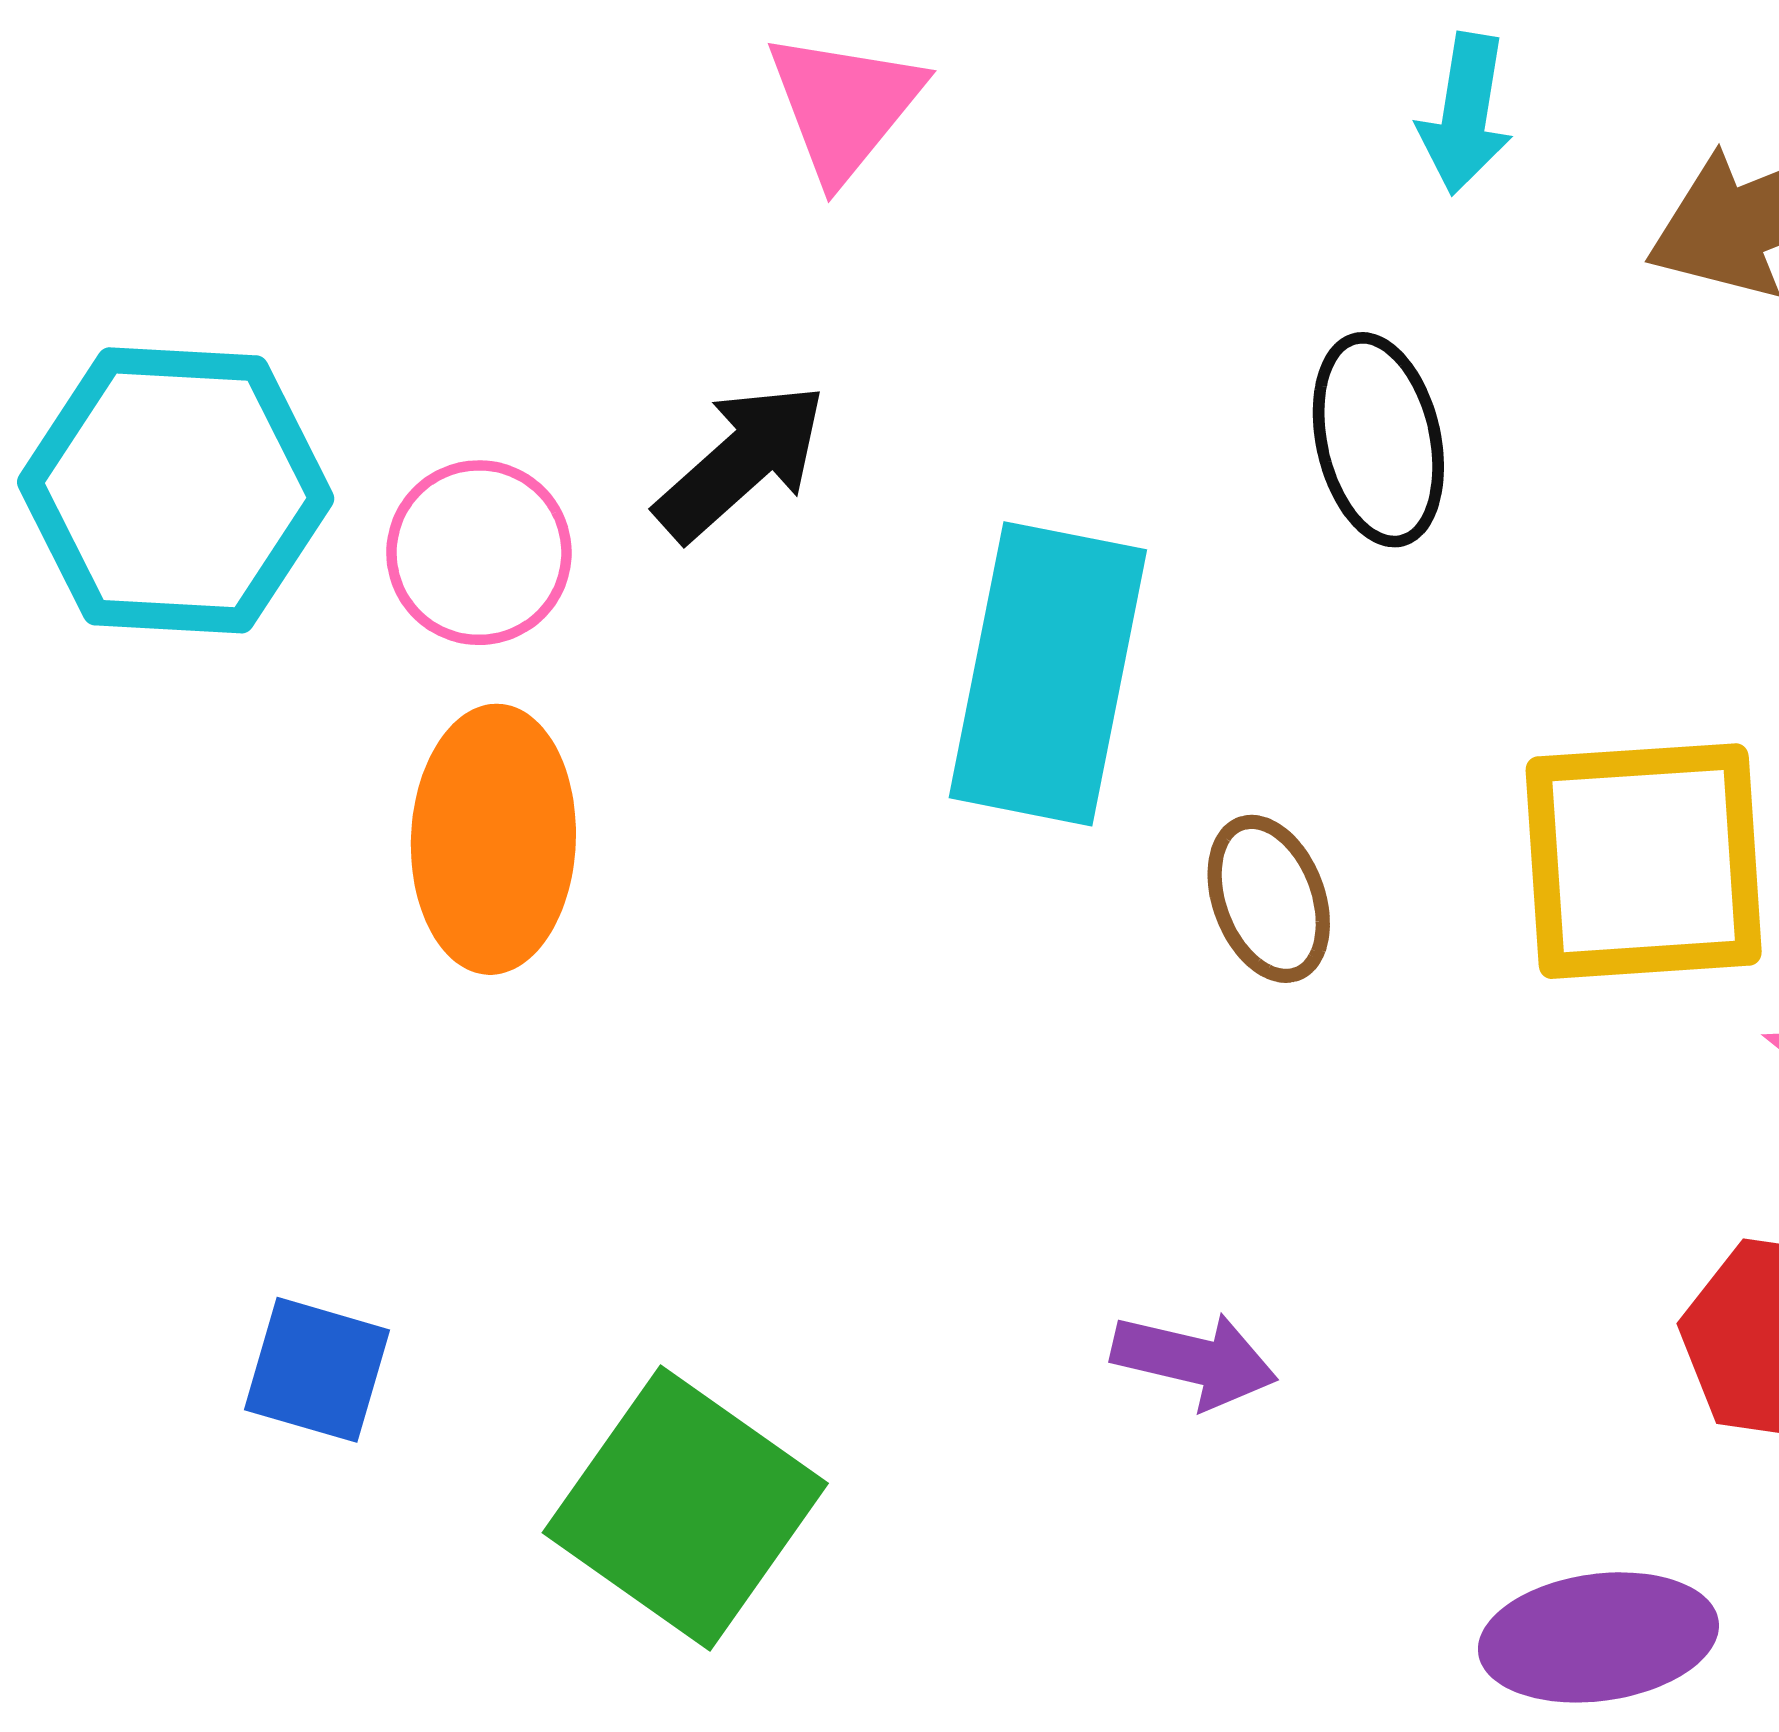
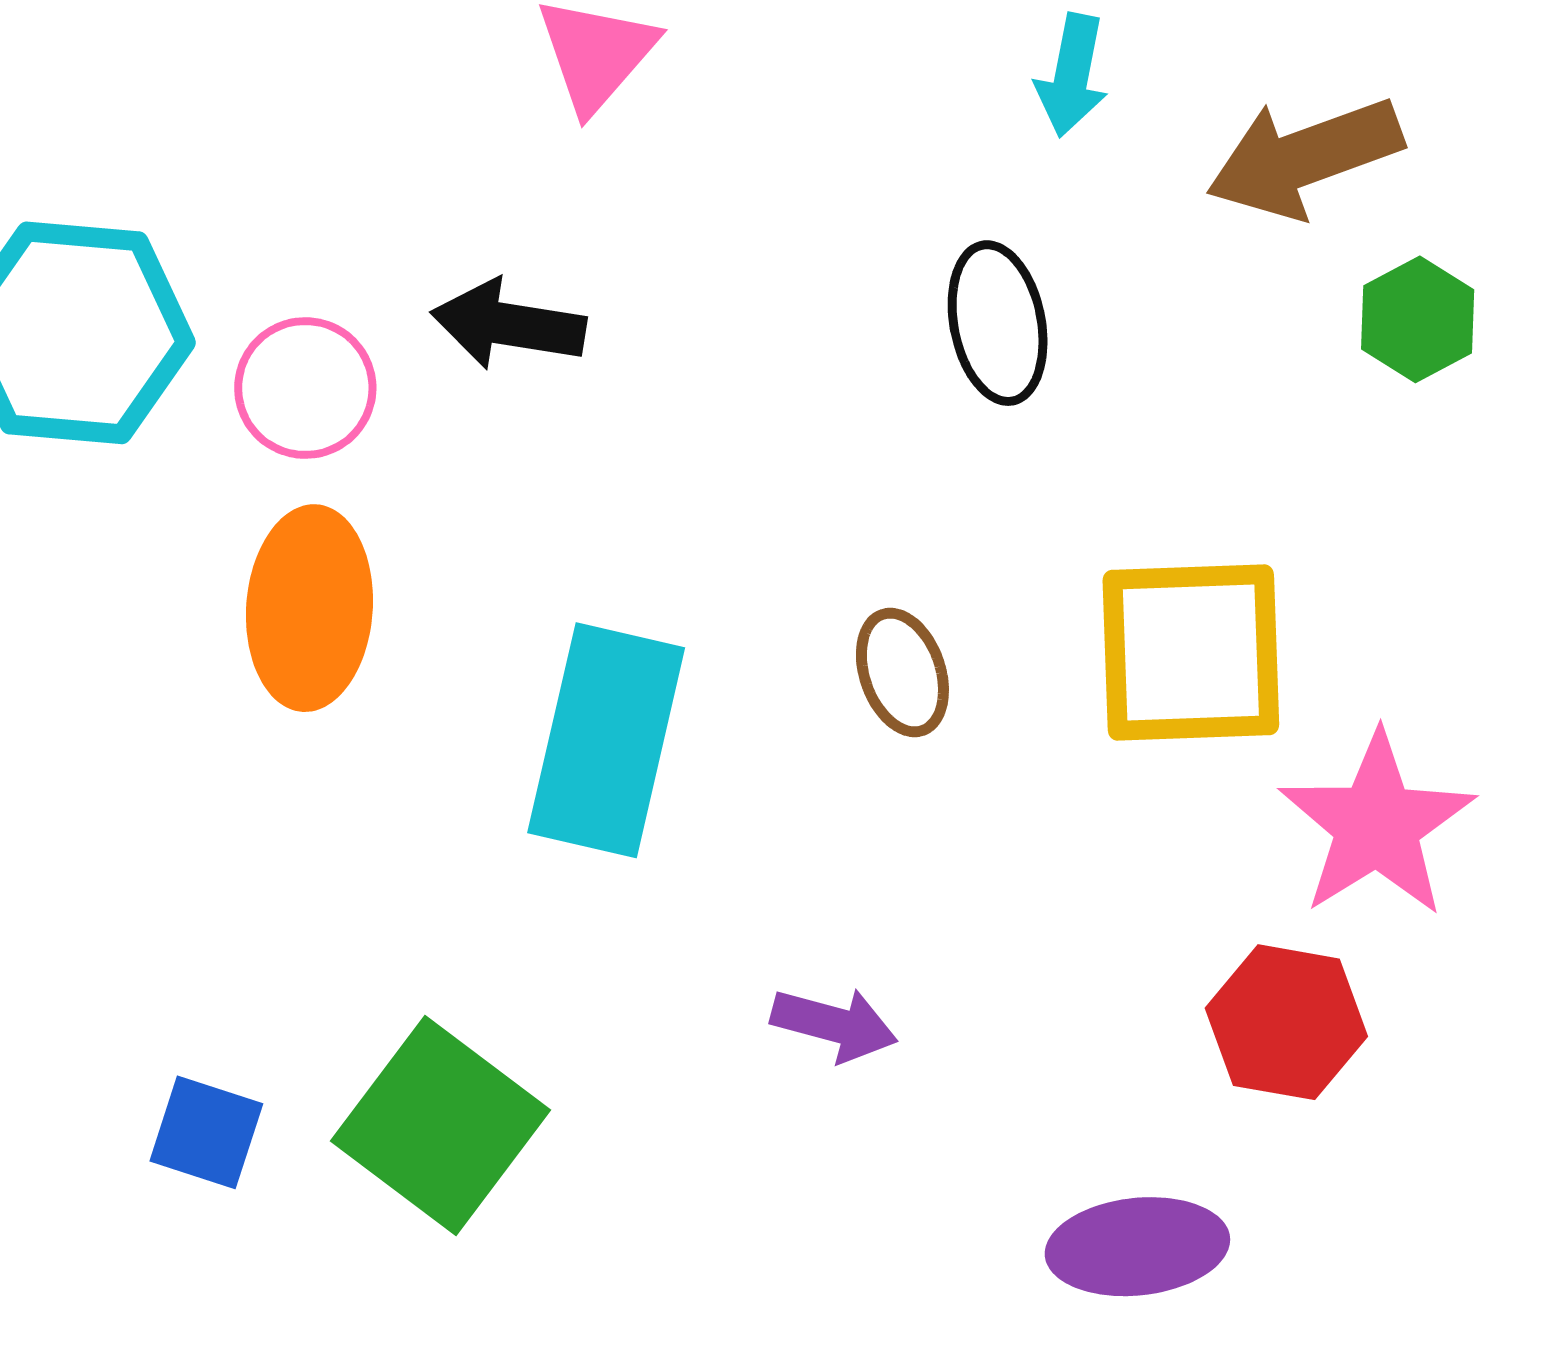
black arrow: (741, 462) -> (508, 325), turned -131
cyan rectangle: (1048, 674) -> (606, 740), moved
blue square: (317, 1370) -> (206, 1132), moved

